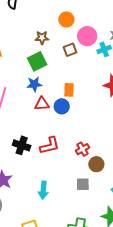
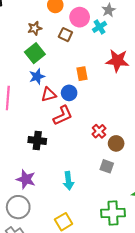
brown square: (70, 50) -> (65, 35), turned -32
orange rectangle: (69, 90) -> (82, 74), moved
red L-shape: (50, 146) -> (63, 115), moved
gray square: (83, 184) -> (107, 166), turned 32

